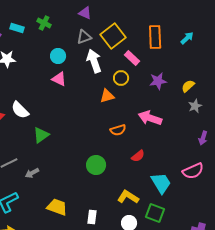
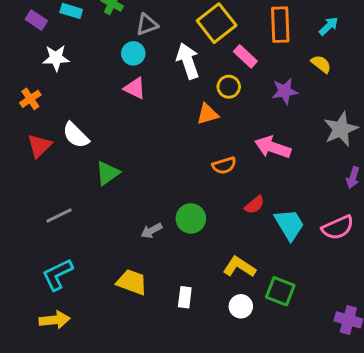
gray triangle: (84, 37) -> (147, 25), moved
yellow semicircle: (188, 86) -> (321, 64), moved, turned 80
gray star: (195, 106) -> (341, 129), size x1.6
gray arrow: (32, 173) -> (151, 231), moved
cyan trapezoid: (161, 183) -> (289, 225), moved

